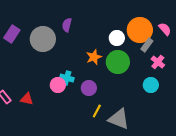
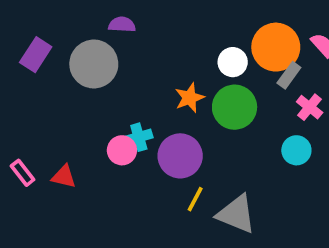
purple semicircle: (67, 25) -> (122, 25), moved, turned 80
cyan cross: (67, 78) -> (139, 137), turned -32
purple circle: (89, 88) -> (180, 156), size x1.5

